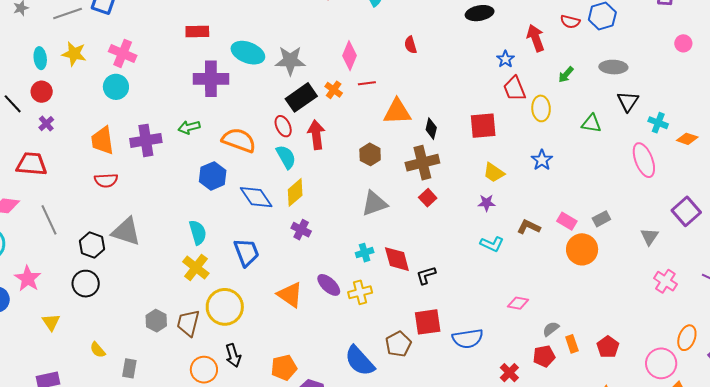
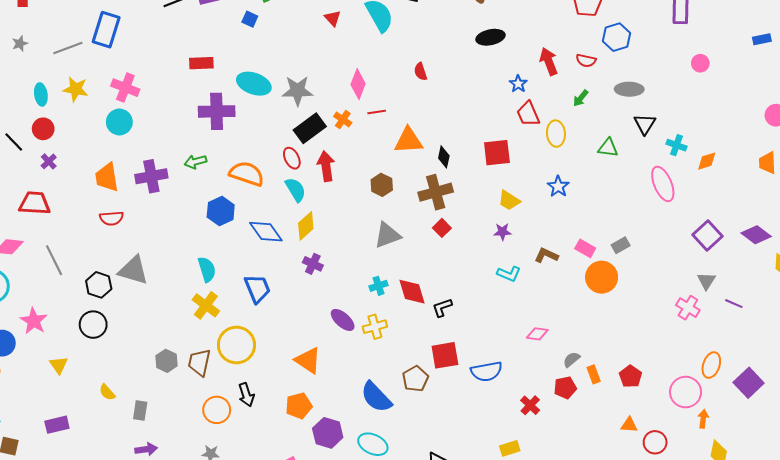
red semicircle: (570, 22) -> (586, 61), moved
orange diamond: (687, 139) -> (707, 161), turned -35
gray triangle: (649, 237) -> (706, 281), moved
orange triangle: (290, 295) -> (308, 360), moved

